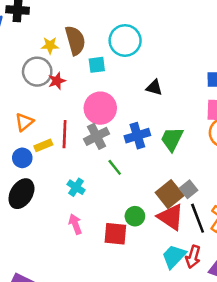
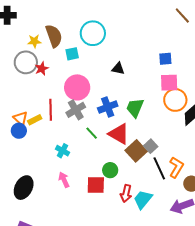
orange triangle: (24, 122) -> (20, 118), moved, turned -35
black ellipse: (21, 194) -> (24, 188), moved
red triangle: (171, 217) -> (119, 134), moved
red arrow: (193, 257) -> (126, 193), moved

